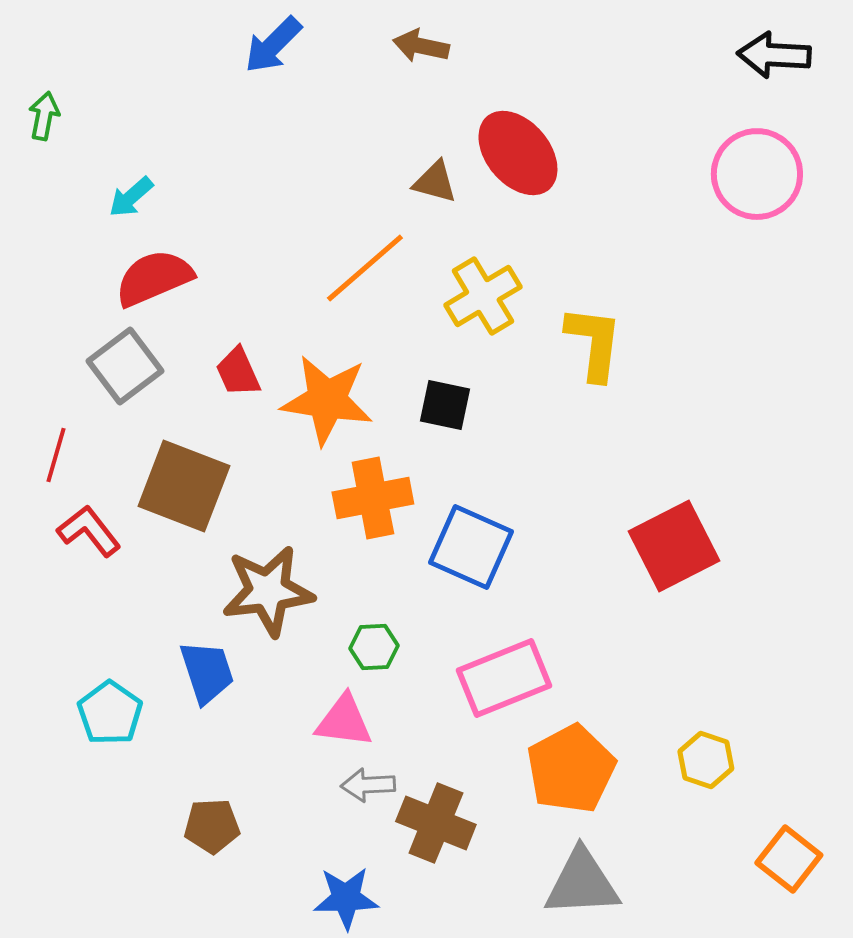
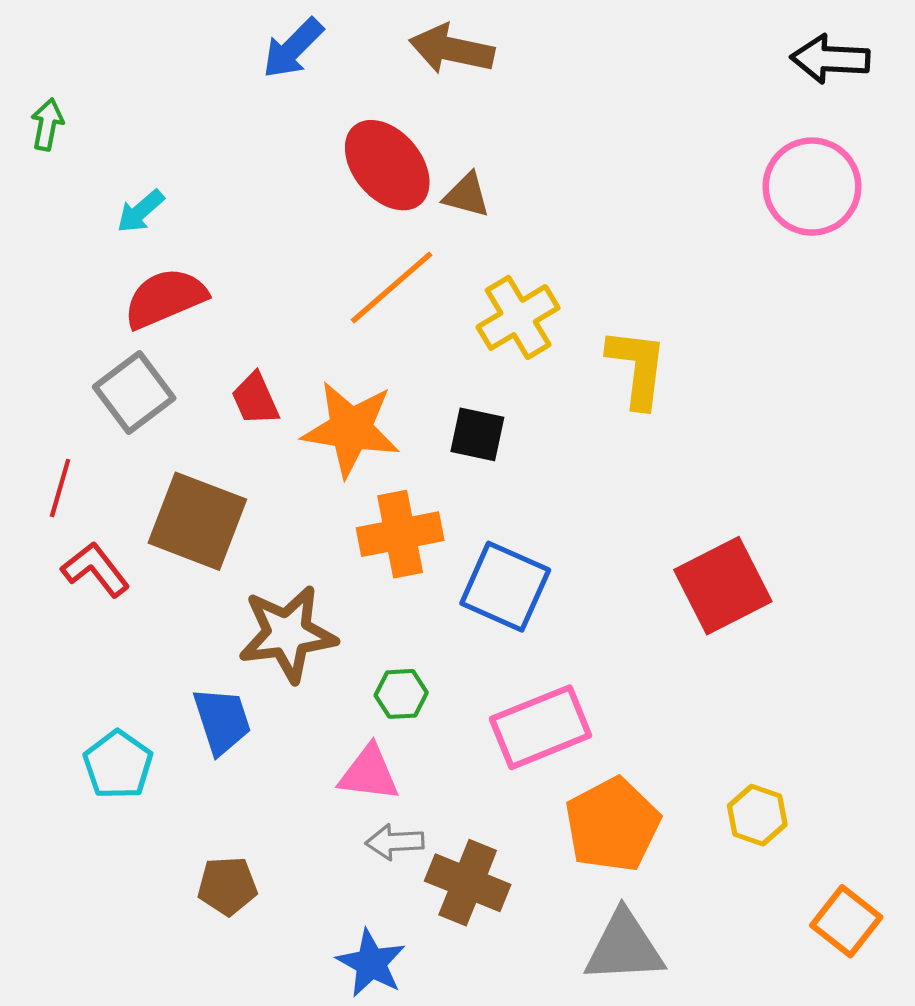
brown arrow: (421, 46) -> (452, 49), size x1.4
red ellipse: (518, 153) -> (387, 165), moved
blue star: (346, 898) -> (371, 963), turned 30

